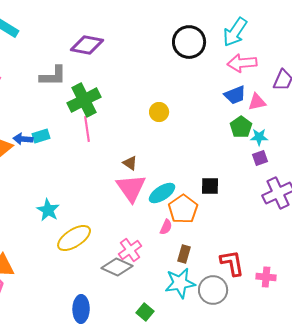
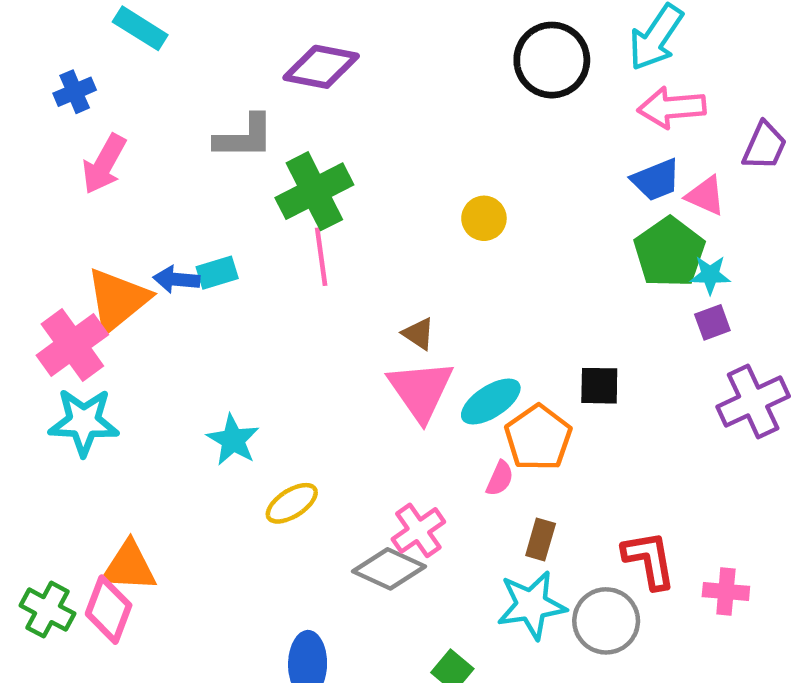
pink triangle: (257, 102) -> (706, 196), turned 36
green pentagon: (241, 127) -> (669, 252), size x1.4
yellow ellipse: (74, 238) -> (292, 503), size x0.7

